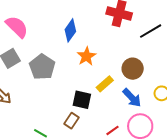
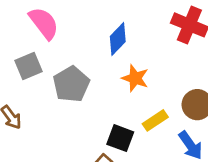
orange star: (86, 56) -> (135, 78), turned -30

